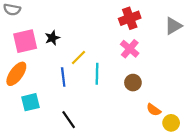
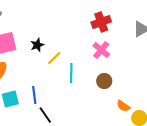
black star: (52, 38) -> (37, 45), moved
blue line: (63, 77) -> (34, 95), moved

